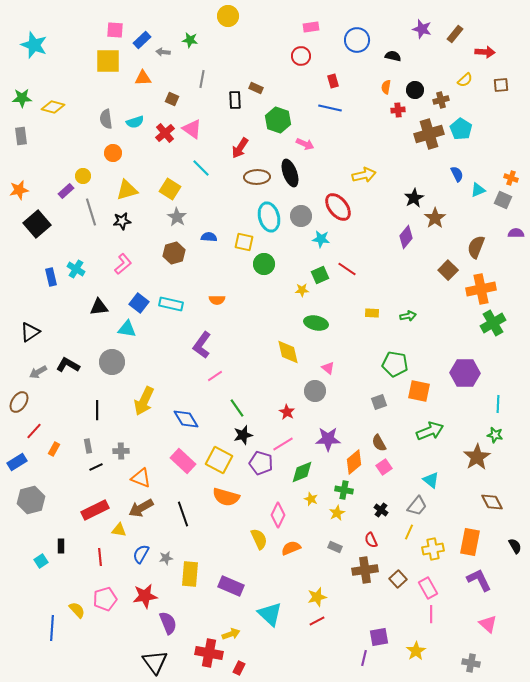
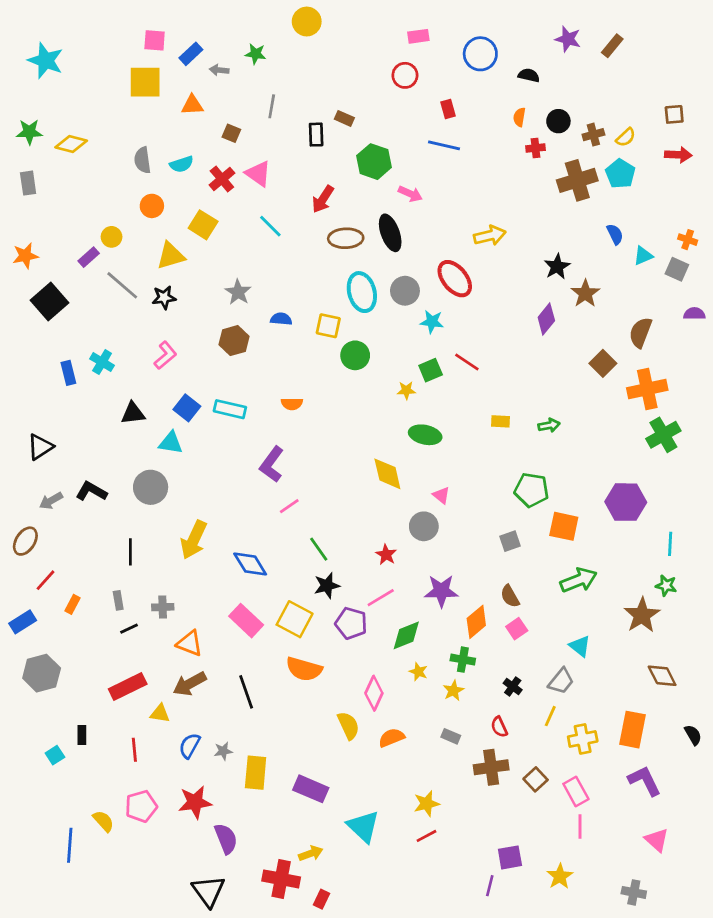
red arrow: (485, 52) -> (678, 155), moved
yellow semicircle: (465, 80) -> (626, 137), moved
yellow square: (170, 189) -> (203, 225), moved
gray line: (91, 212) -> (122, 285), turned -32

